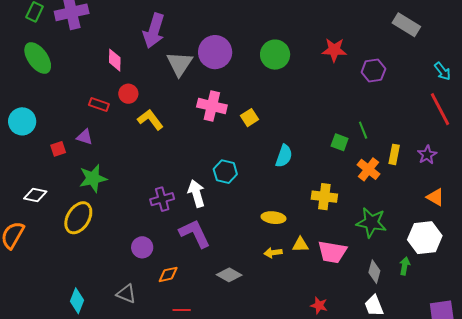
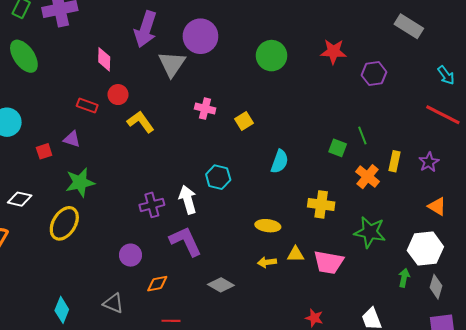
purple circle: (215, 52) -> (200, 36), moved
pink cross: (212, 106) -> (205, 109), size x0.7
red line: (440, 109) -> (443, 115), turned -36
gray diamond: (374, 272) -> (436, 287), moved

